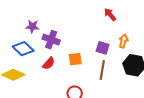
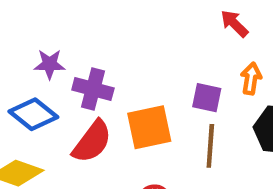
red arrow: (110, 15) -> (234, 24), moved
orange square: (75, 59) -> (149, 127), size x1.5
red semicircle: (49, 63) -> (92, 142), size x1.5

